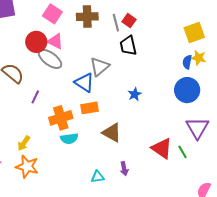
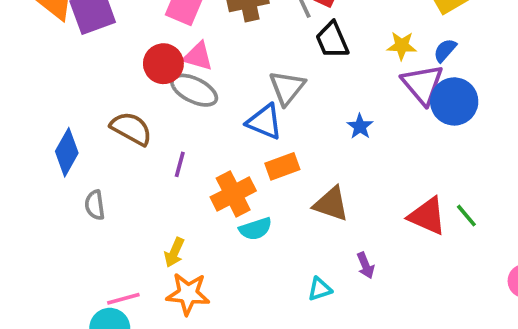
yellow star: (199, 58) -> (402, 46), moved
blue semicircle: (187, 62) -> (445, 50), turned 40
purple triangle: (197, 128) -> (423, 84), moved

